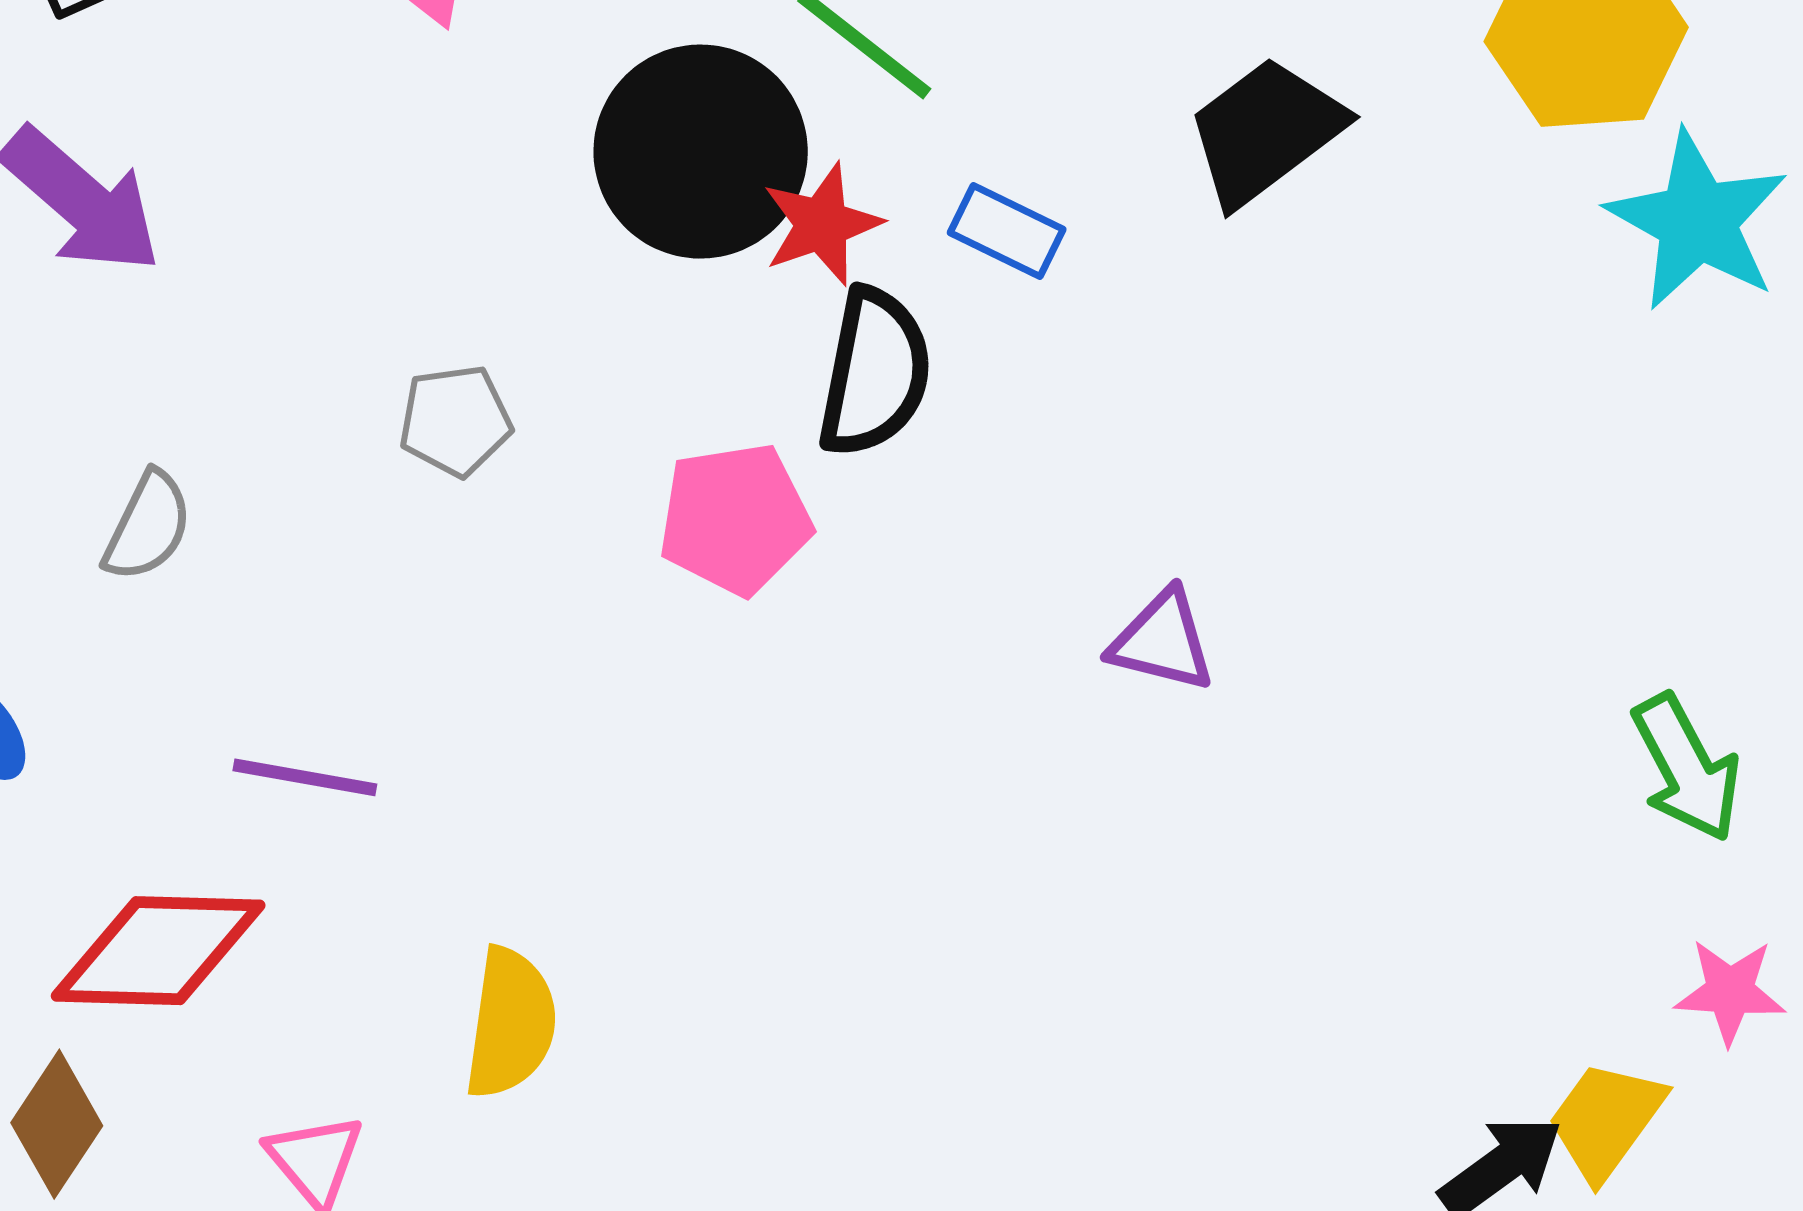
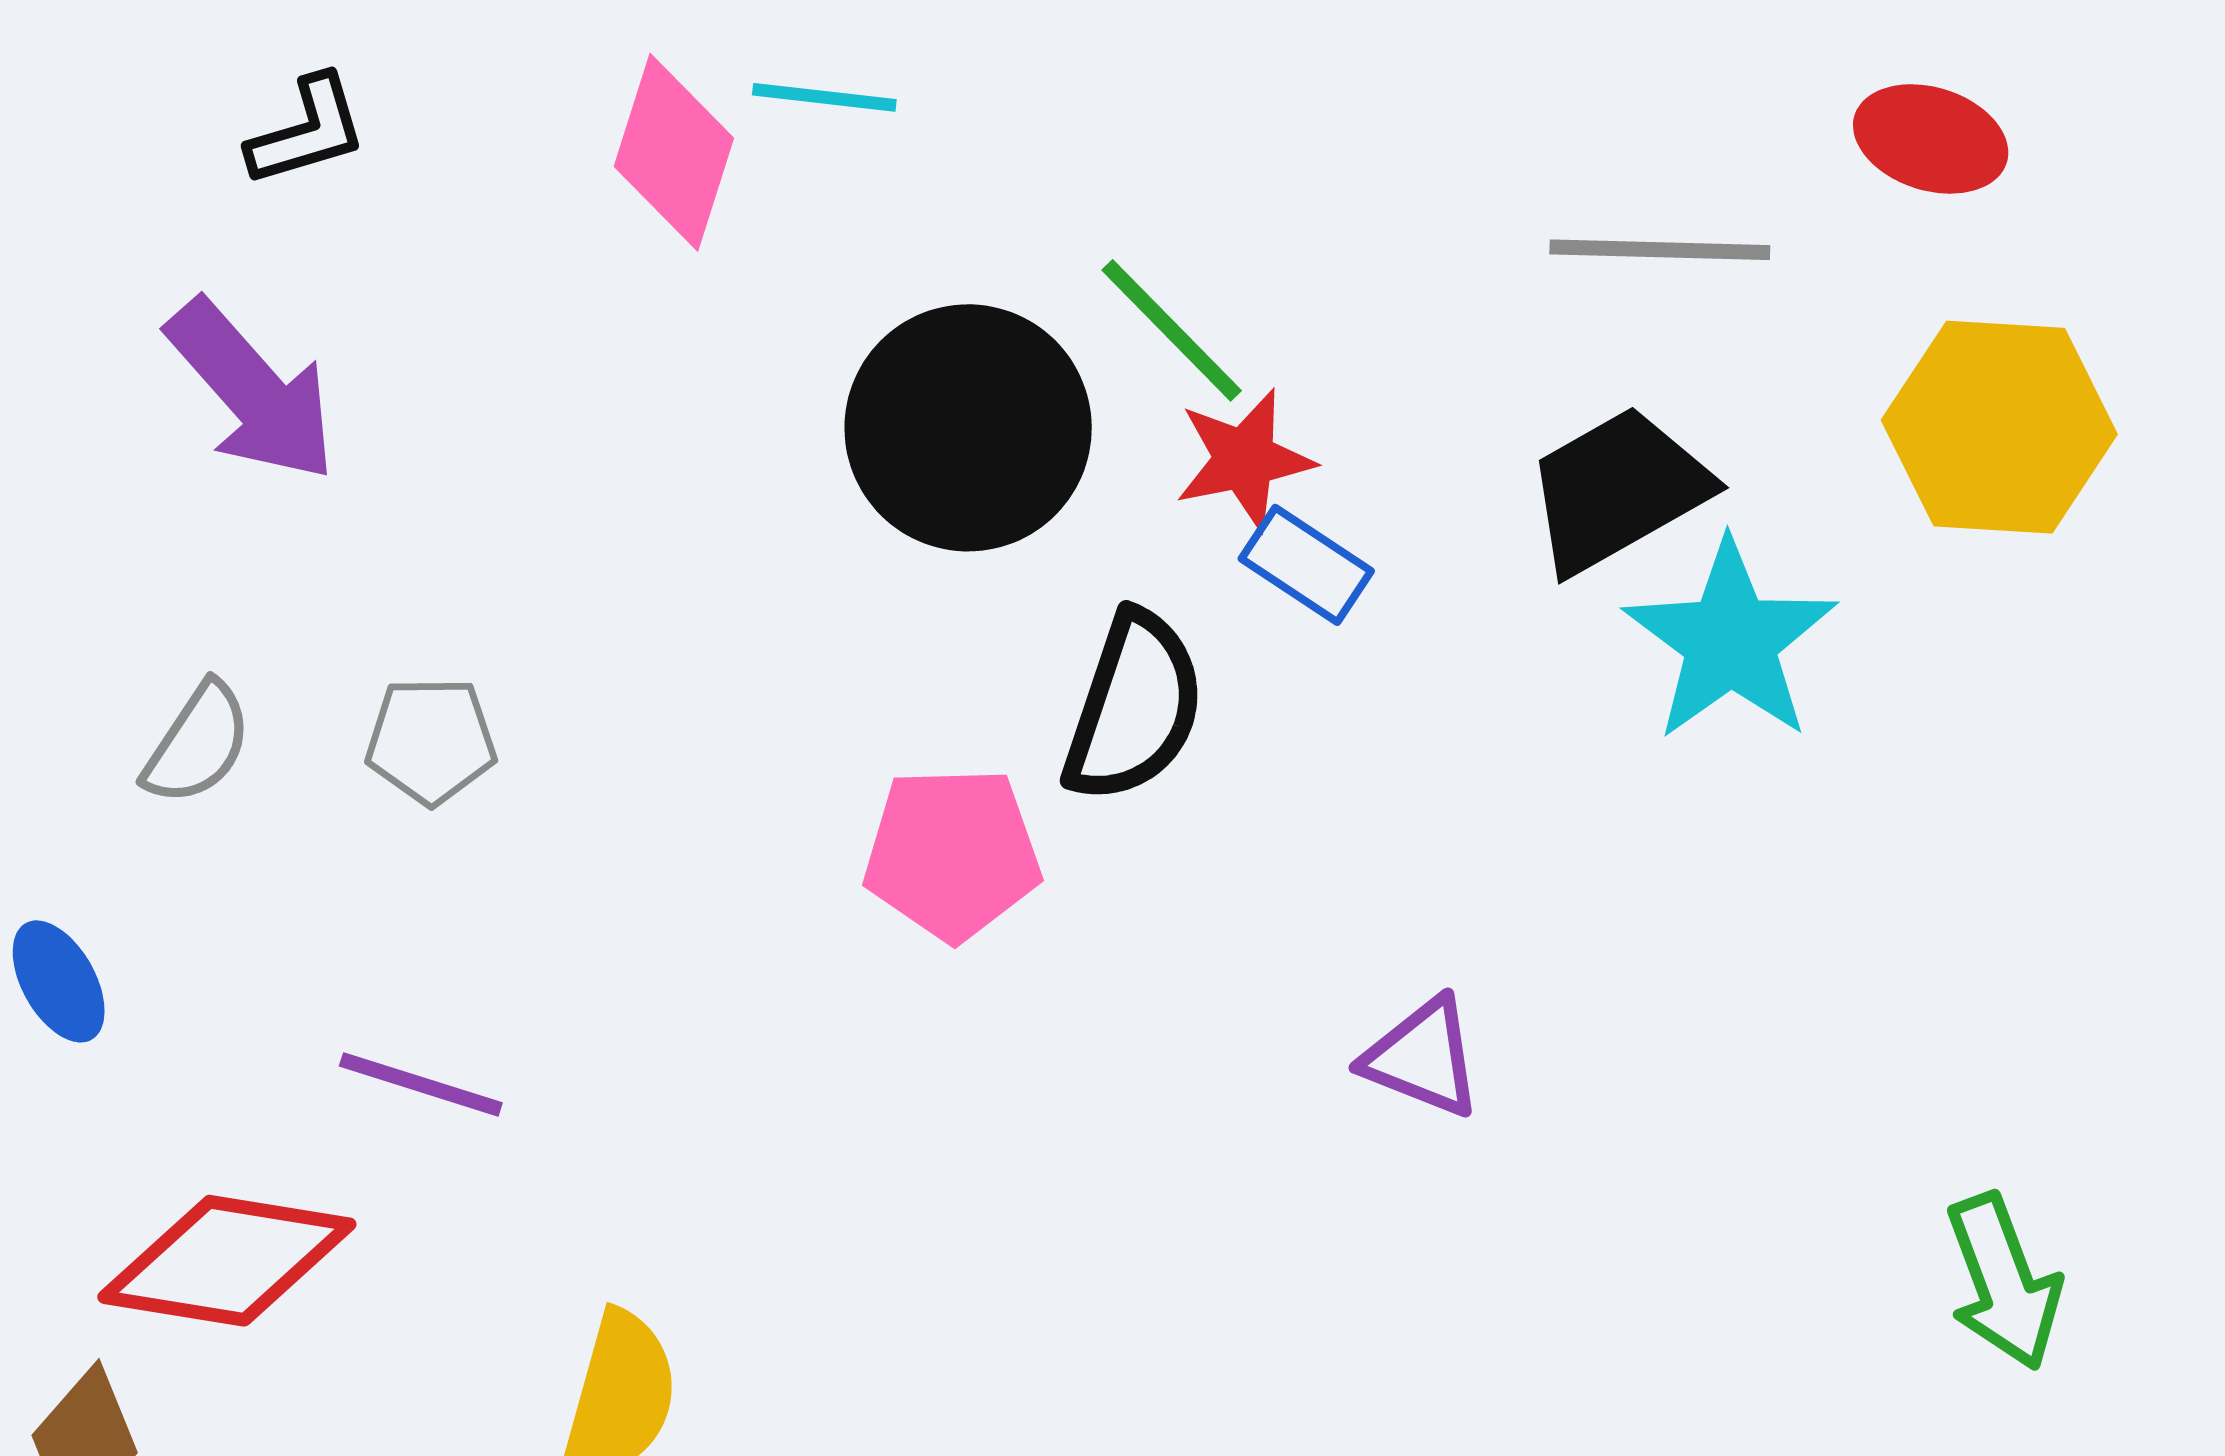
cyan star: (1697, 221) -> (1730, 641), moved
red star: (822, 224) -> (1244, 459), moved
gray pentagon: (455, 421) -> (431, 741), moved
gray semicircle: (148, 526) -> (198, 744), moved

